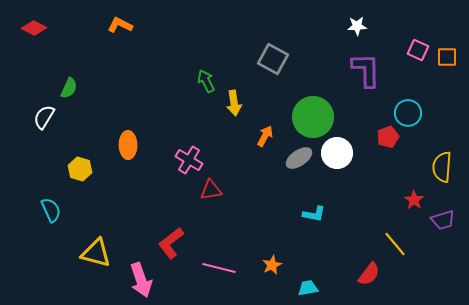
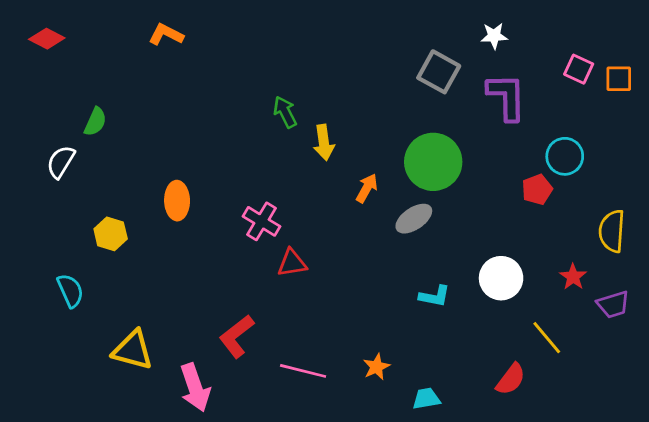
gray square: (273, 59) -> (439, 72), moved
white circle: (337, 153) -> (501, 278), moved

